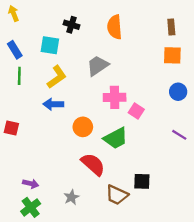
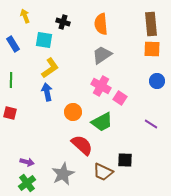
yellow arrow: (14, 13) -> (25, 16), moved
brown rectangle: (171, 27) -> (151, 24), size x1.6
gray trapezoid: (98, 66) -> (102, 55), moved
green line: (19, 76) -> (11, 80), moved
pink cross: (115, 97) -> (101, 86), turned 30
blue arrow: (53, 104) -> (47, 92), turned 78
purple line: (179, 135) -> (151, 124), moved
gray star: (71, 197) -> (63, 174), size x1.6

